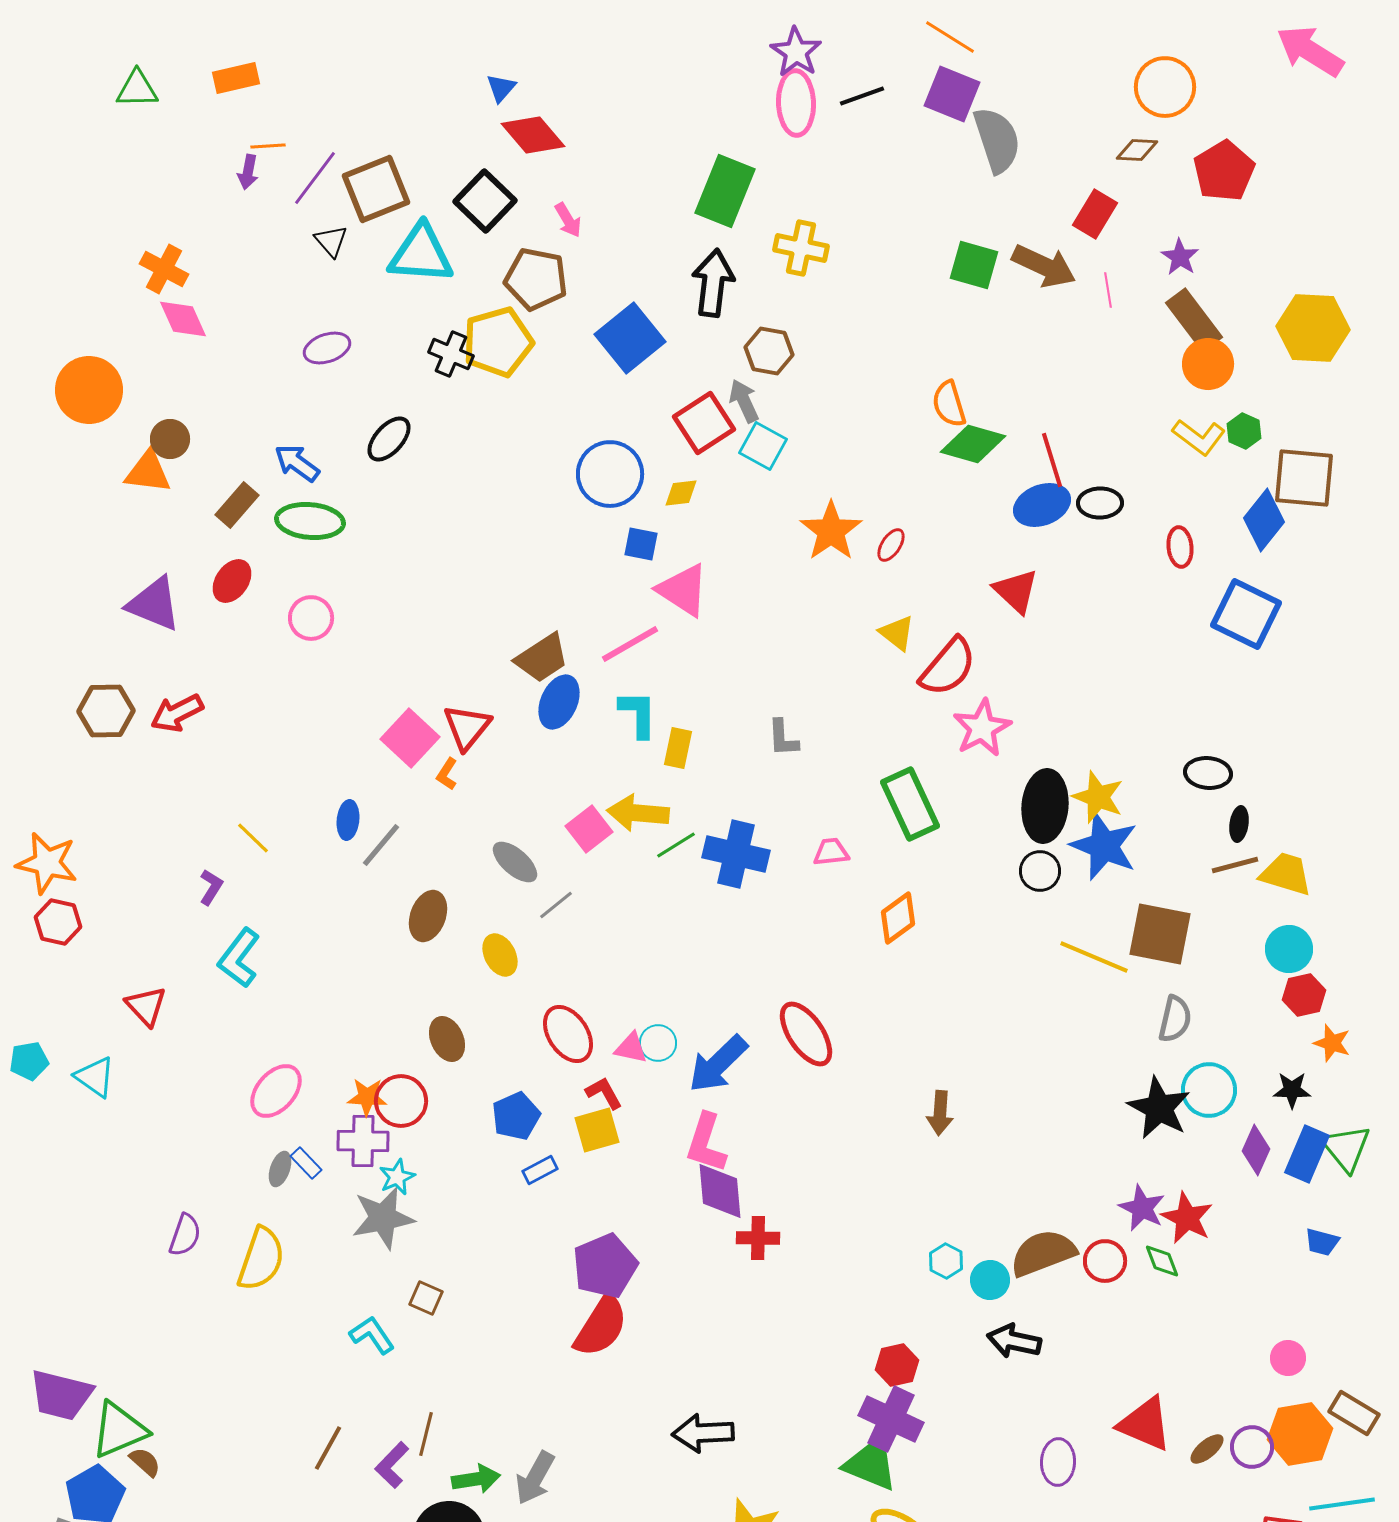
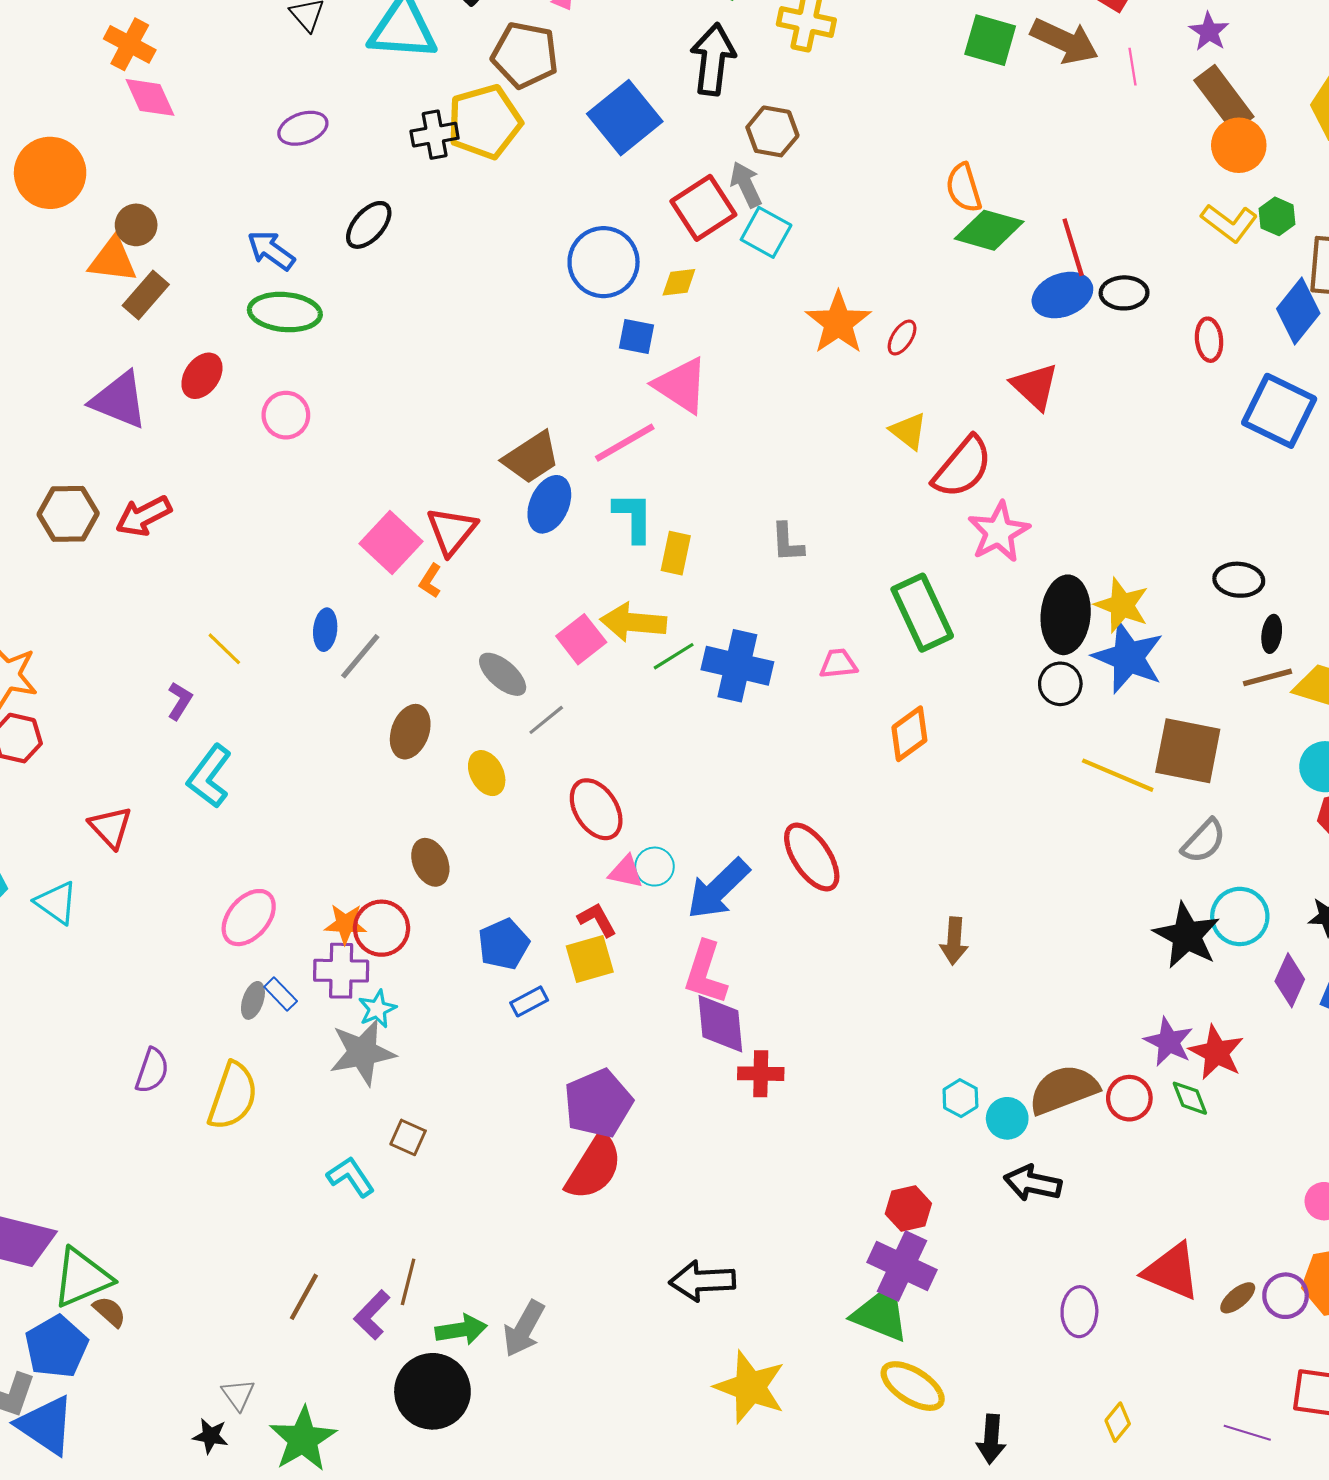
black cross: (451, 354) -> (435, 135), turned -33
brown rectangle: (237, 505) -> (146, 295), moved
gray semicircle: (1175, 1019) -> (1204, 841), turned 30
red ellipse: (568, 1034) -> (596, 809), moved

